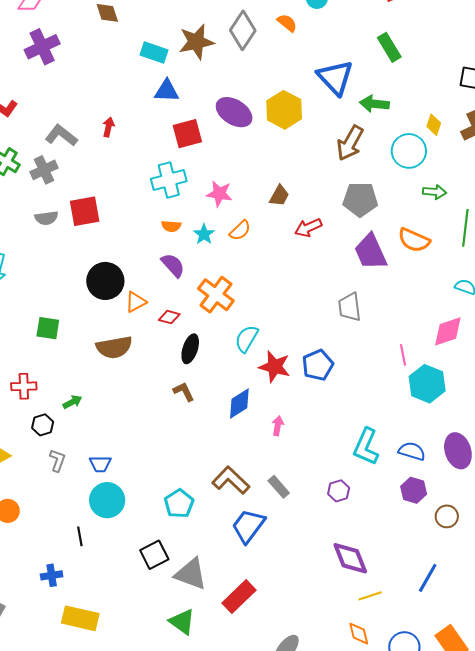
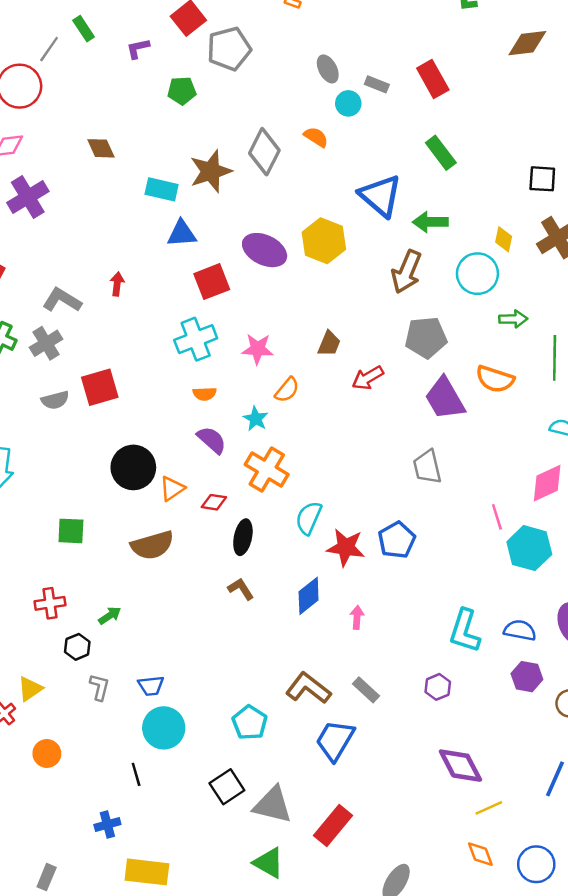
cyan star: (204, 234) -> (256, 419), moved

